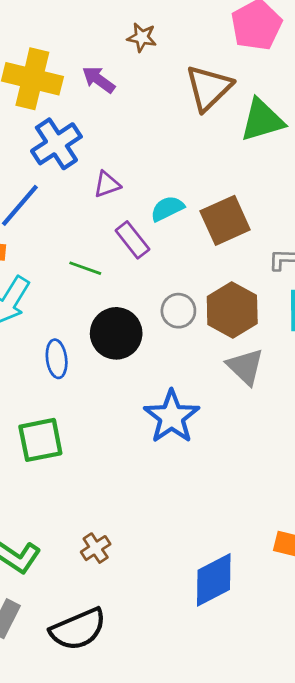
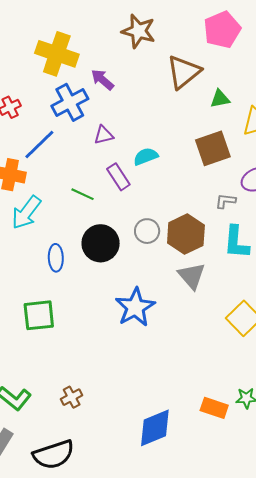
brown star: (142, 37) -> (139, 31), size x1.6
purple arrow: (99, 80) -> (102, 80), moved
green triangle: (262, 120) -> (220, 99), size x0.6
brown square: (225, 220) -> (213, 148), moved

